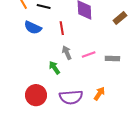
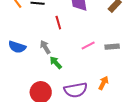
blue semicircle: (33, 28) -> (17, 47), moved
gray arrow: (67, 53) -> (45, 47), moved

